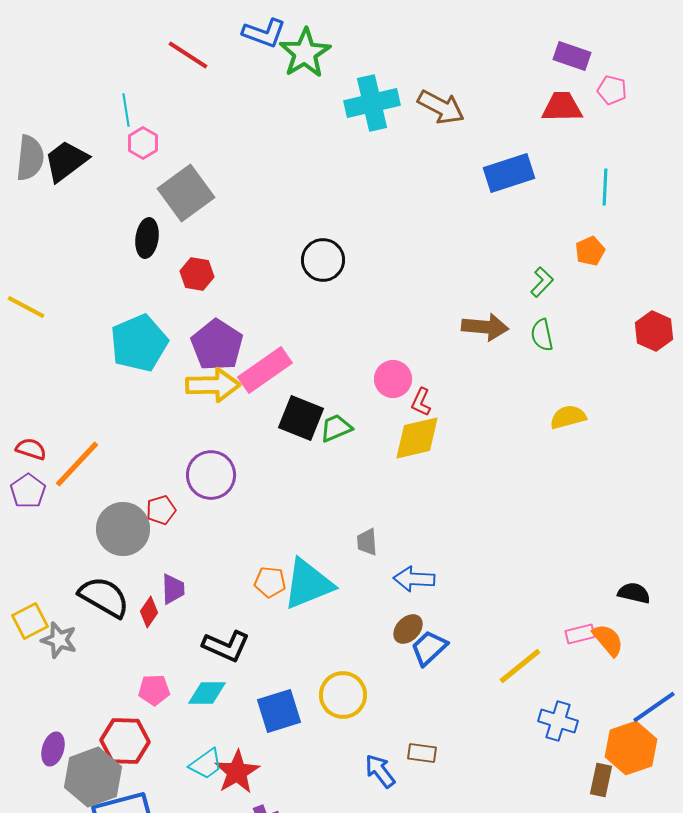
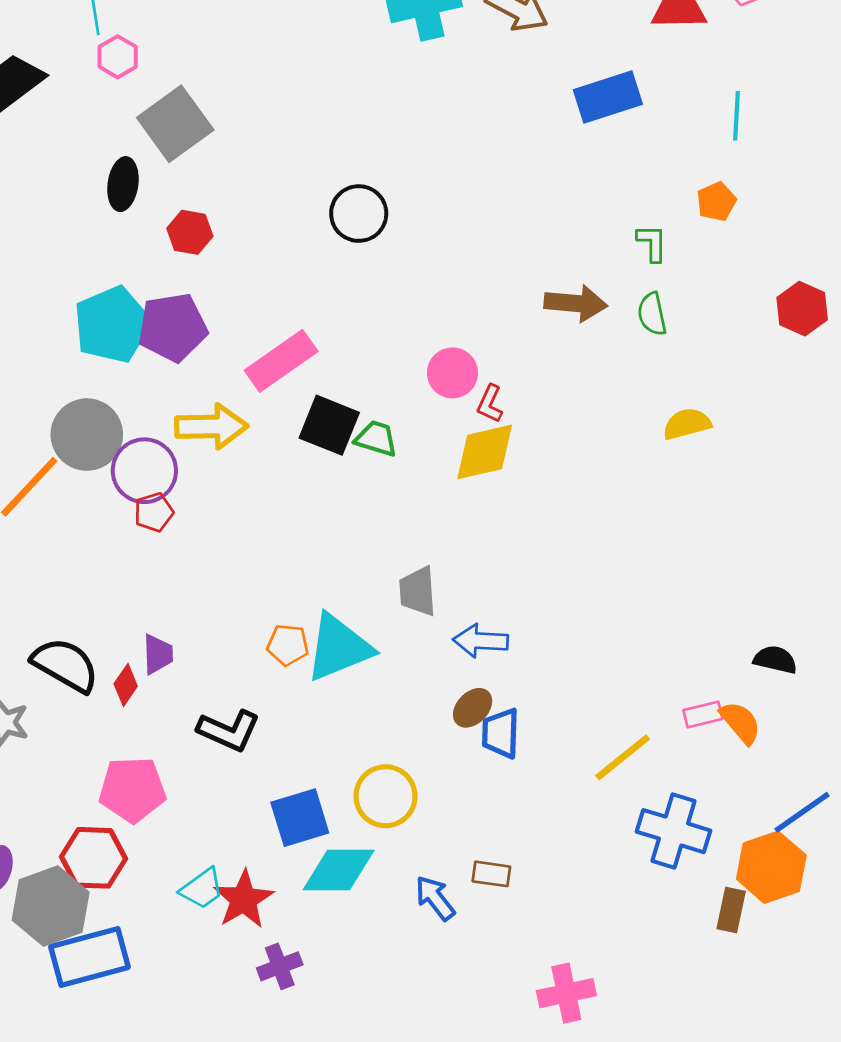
green L-shape: (542, 282) -> (652, 243), turned -44
purple pentagon: (217, 345) -> (173, 327), moved, turned 30
yellow arrow: (213, 385) -> (211, 427), moved
green trapezoid: (336, 428) -> (376, 439), turned 40
purple circle: (211, 475) -> (144, 471), moved
red pentagon: (161, 510) -> (154, 512), moved
gray circle: (123, 529) -> (87, 435), moved
gray trapezoid: (367, 542) -> (418, 591), size x1.4
blue trapezoid: (429, 648) -> (501, 733), turned -45
pink pentagon: (154, 690) -> (132, 790), size x1.6
cyan diamond: (207, 693) -> (339, 870), moved, size x1.4
blue cross: (558, 721) -> (674, 831), size x1.4

